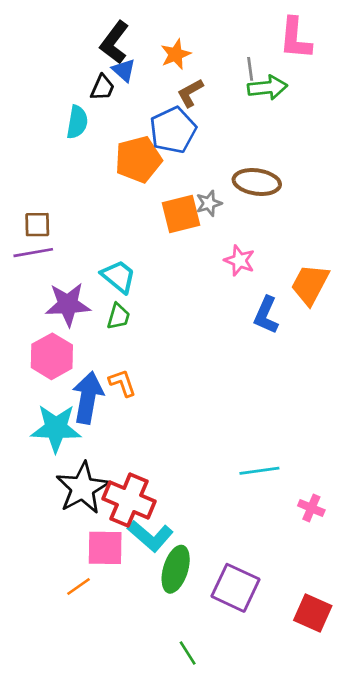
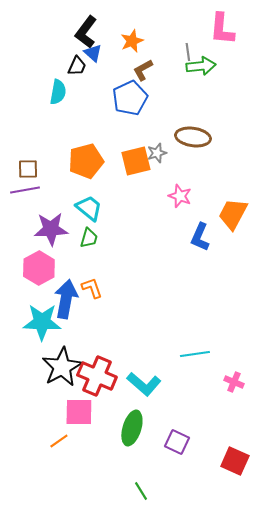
orange pentagon: (138, 159) -> (86, 161), moved
cyan L-shape: (150, 536) -> (144, 384), moved
purple square: (235, 588) -> (177, 442), size x0.7

